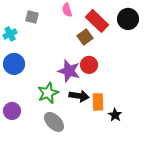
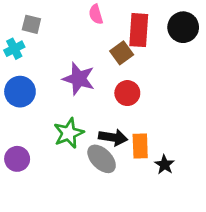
gray square: (32, 17) -> (31, 24), moved
red rectangle: (97, 21) -> (139, 30), turned 50
purple star: (69, 71) -> (79, 79), moved
gray ellipse: (54, 122) -> (102, 159), moved

